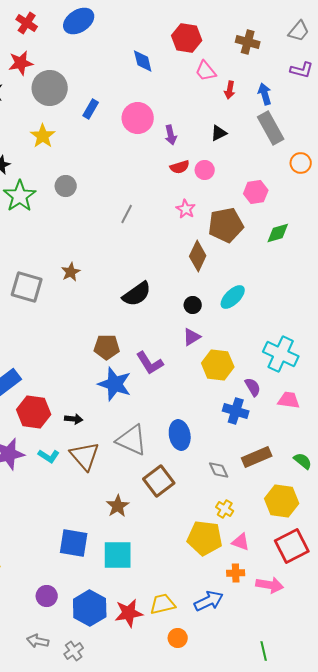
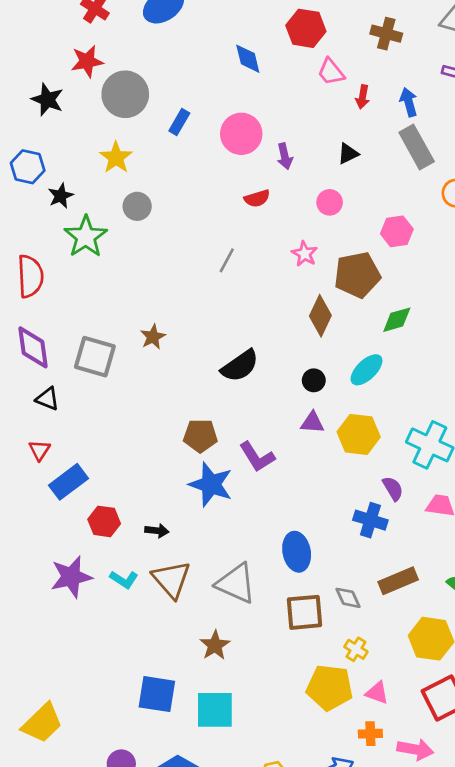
red semicircle: (180, 167) -> (257, 198), moved
gray circle: (66, 186) -> (137, 206), moved
green diamond: (278, 233) -> (397, 320), moved
purple triangle: (192, 337) -> (312, 423), turned 36
yellow hexagon: (218, 365) -> (359, 434), moved
red hexagon: (34, 412) -> (104, 521), size x0.7
gray triangle: (132, 440) -> (236, 583), moved
brown square: (159, 481) -> (305, 612), moved, turned 32

